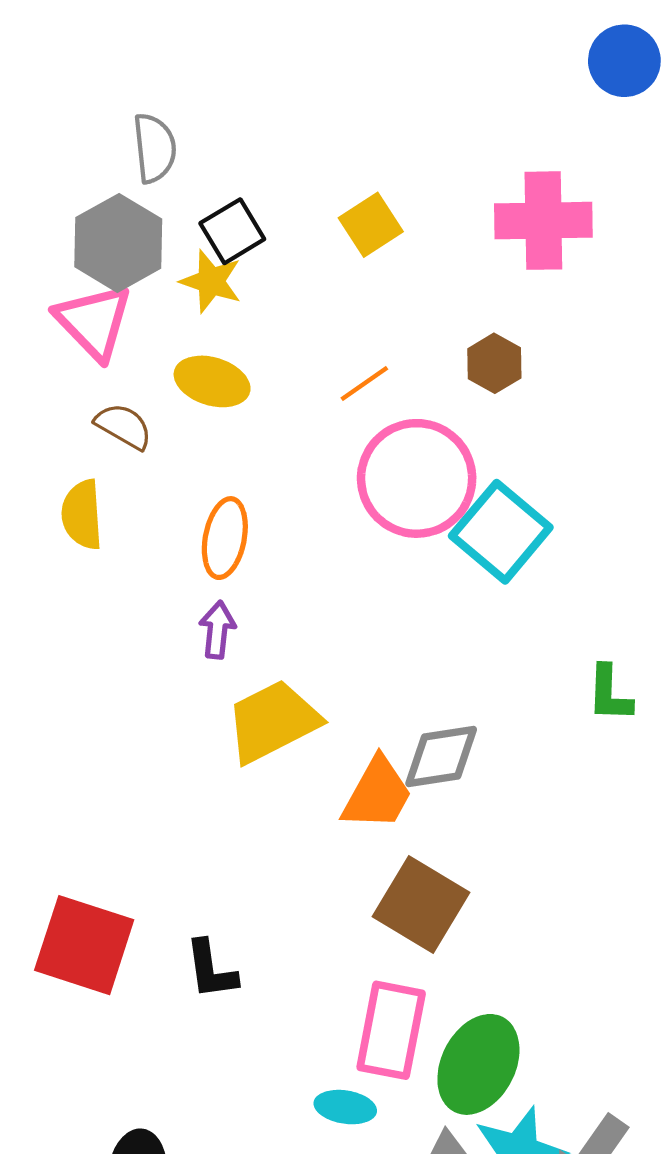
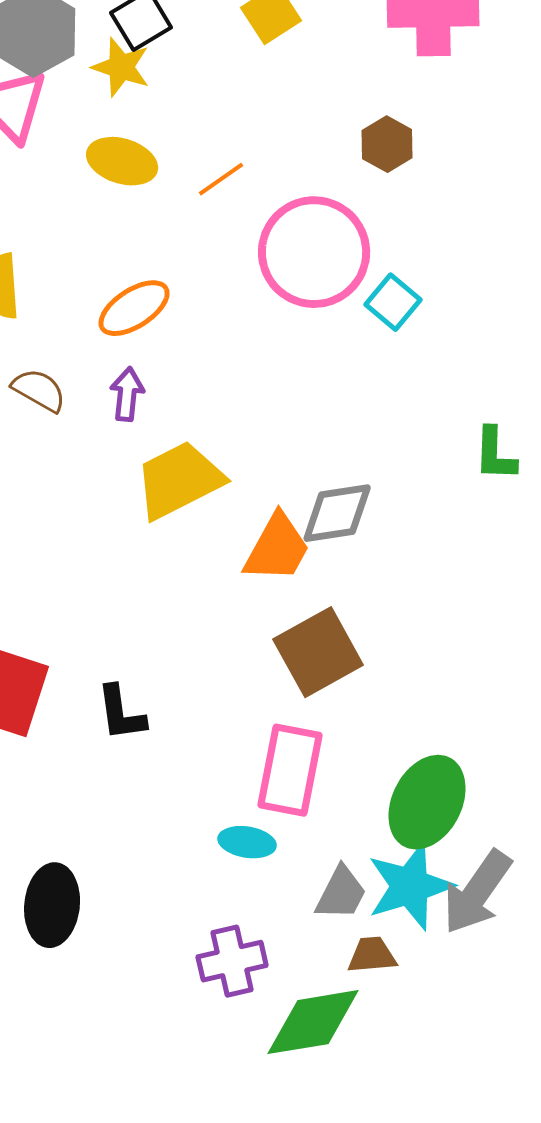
orange line: (364, 384) -> (221, 179), moved
brown semicircle: (124, 426) -> (39, 390), moved
cyan square: (501, 532) -> (393, 302), size x0.6
orange ellipse: (225, 538) -> (134, 308), turned 46
brown square: (421, 905) -> (318, 652), turned 30
green ellipse: (478, 1064) -> (427, 802), moved

